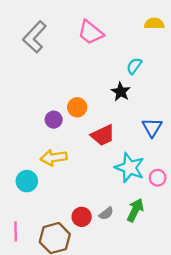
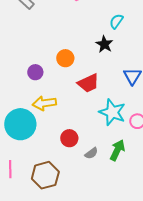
purple circle: (54, 120) -> (35, 72), moved
cyan circle: (27, 181) -> (20, 124), size x1.6
red circle: (82, 217) -> (69, 138), moved

